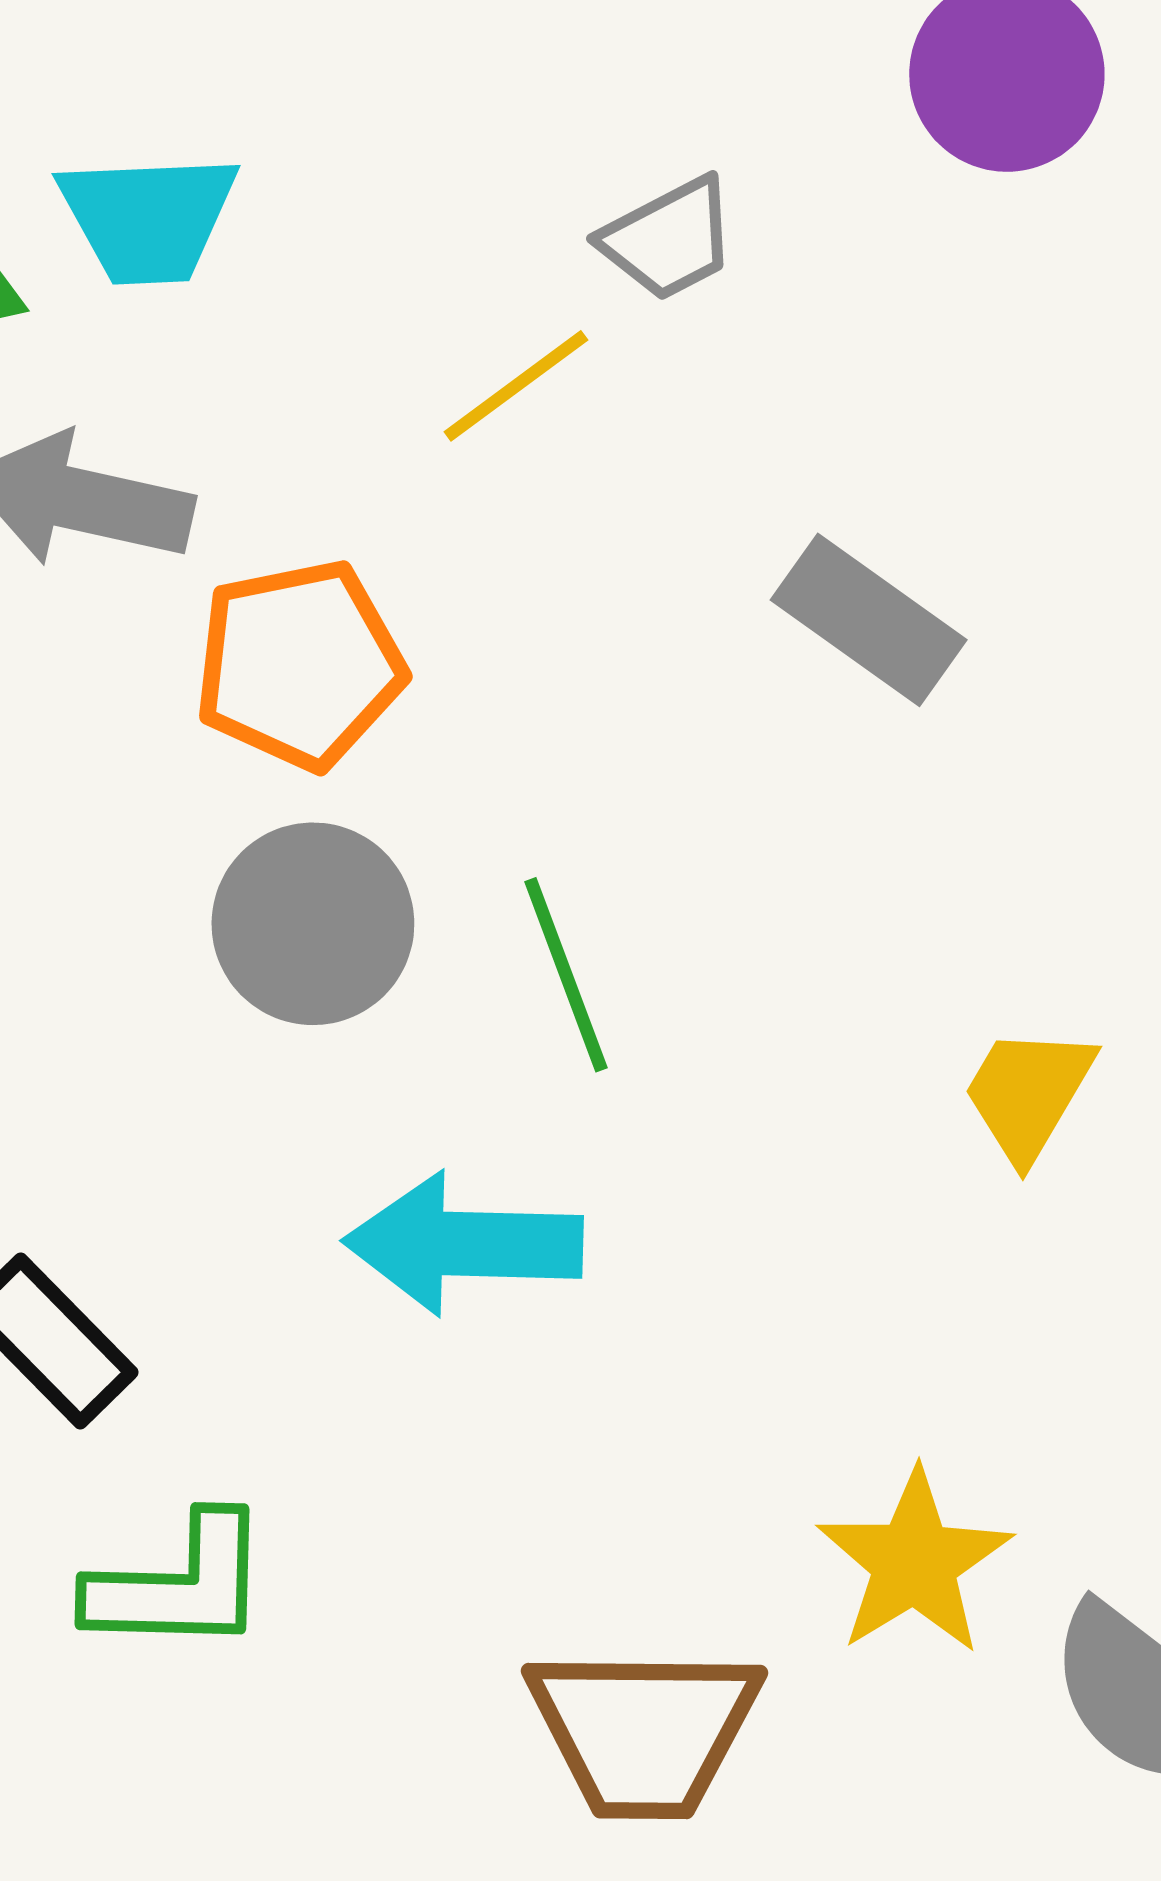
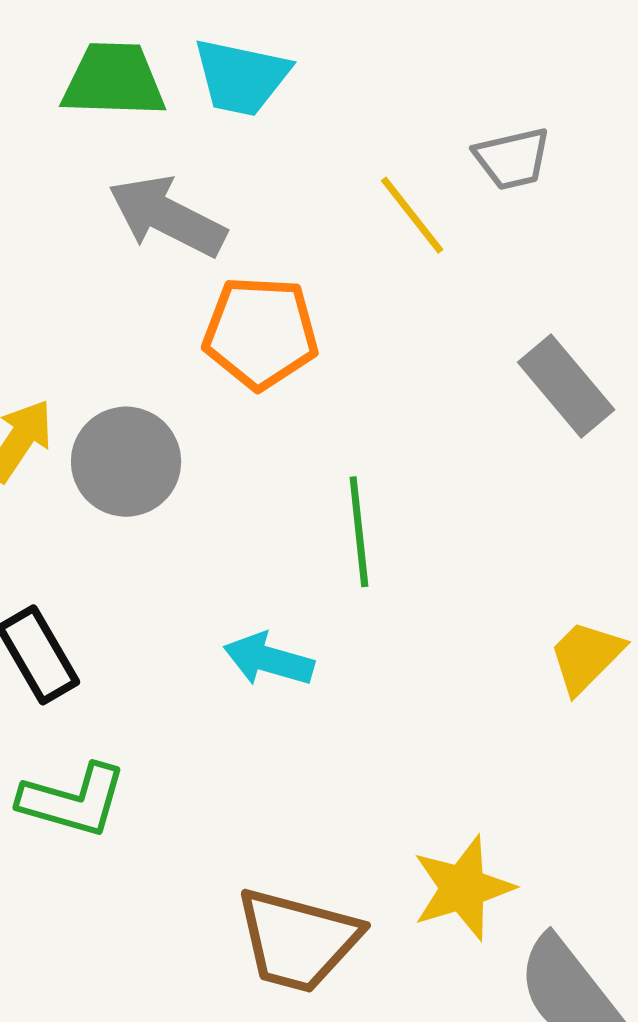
yellow line: (516, 386) -> (412, 215), turned 74
gray circle: (313, 924) -> (126, 462), moved
cyan arrow: (464, 1244) -> (269, 660), size x0.7

